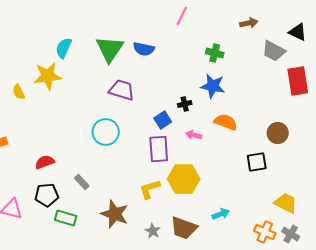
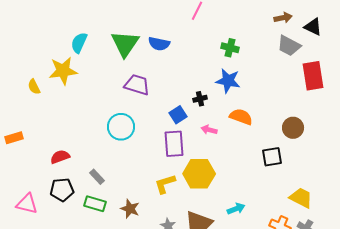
brown arrow: (249, 23) -> (283, 18), moved
brown star: (115, 214) -> (130, 209), size x0.7
green rectangle: (66, 218) -> (95, 204), moved

